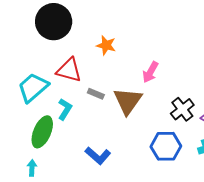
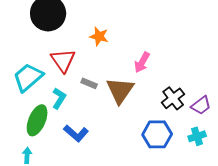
red triangle: (69, 70) -> (63, 60), turned 40
blue L-shape: (98, 156) -> (76, 133), moved

